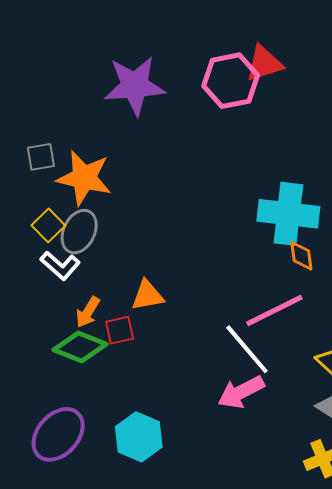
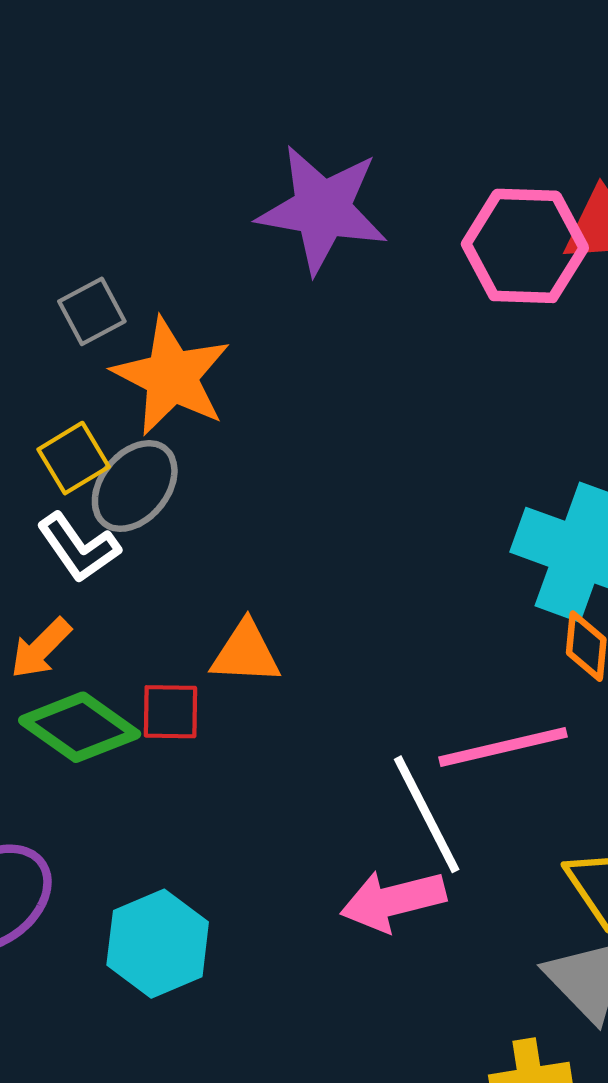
gray square: (41, 157) -> (92, 311), turned -32
orange arrow: (88, 312) -> (41, 648), moved

